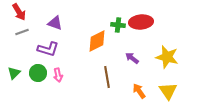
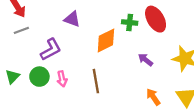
red ellipse: (141, 22) -> (156, 19), turned 65
purple triangle: (55, 23) -> (72, 19), moved
purple L-shape: (48, 49) -> (51, 50), turned -45
brown line: (107, 77) -> (96, 81), moved

